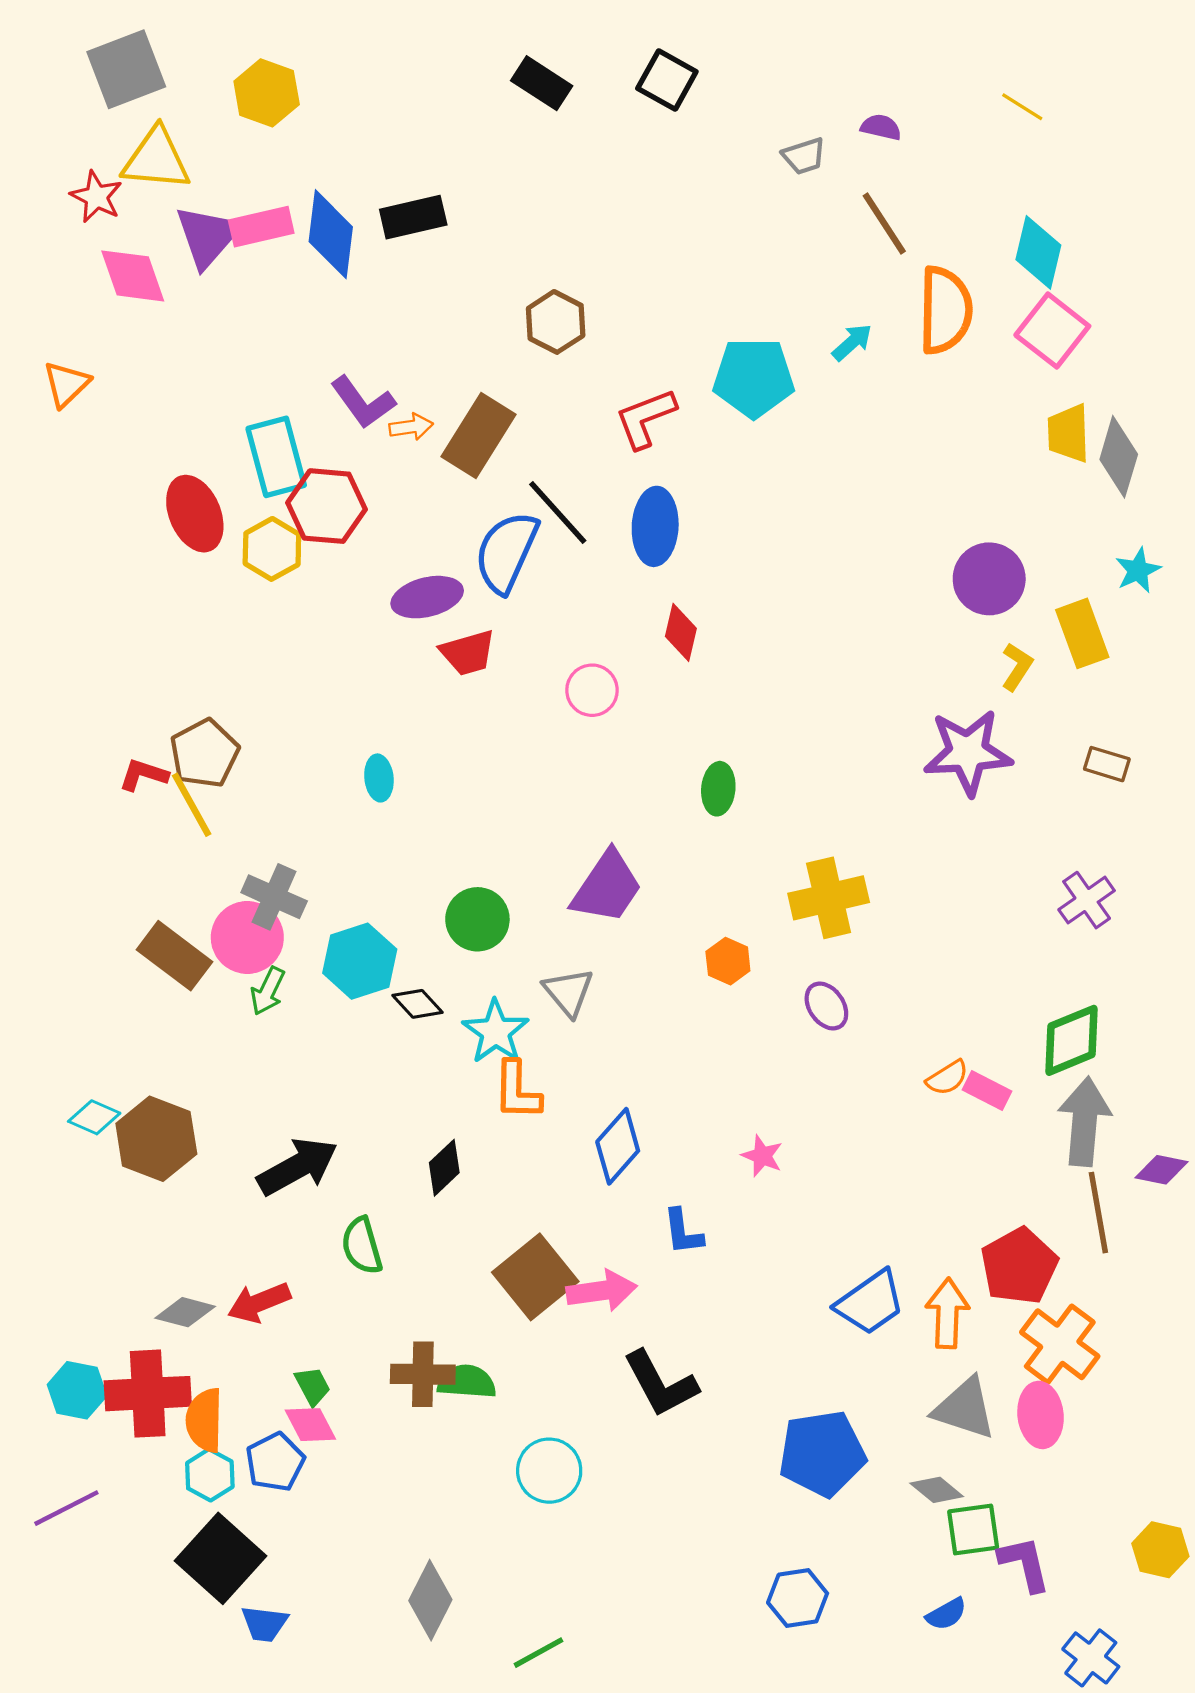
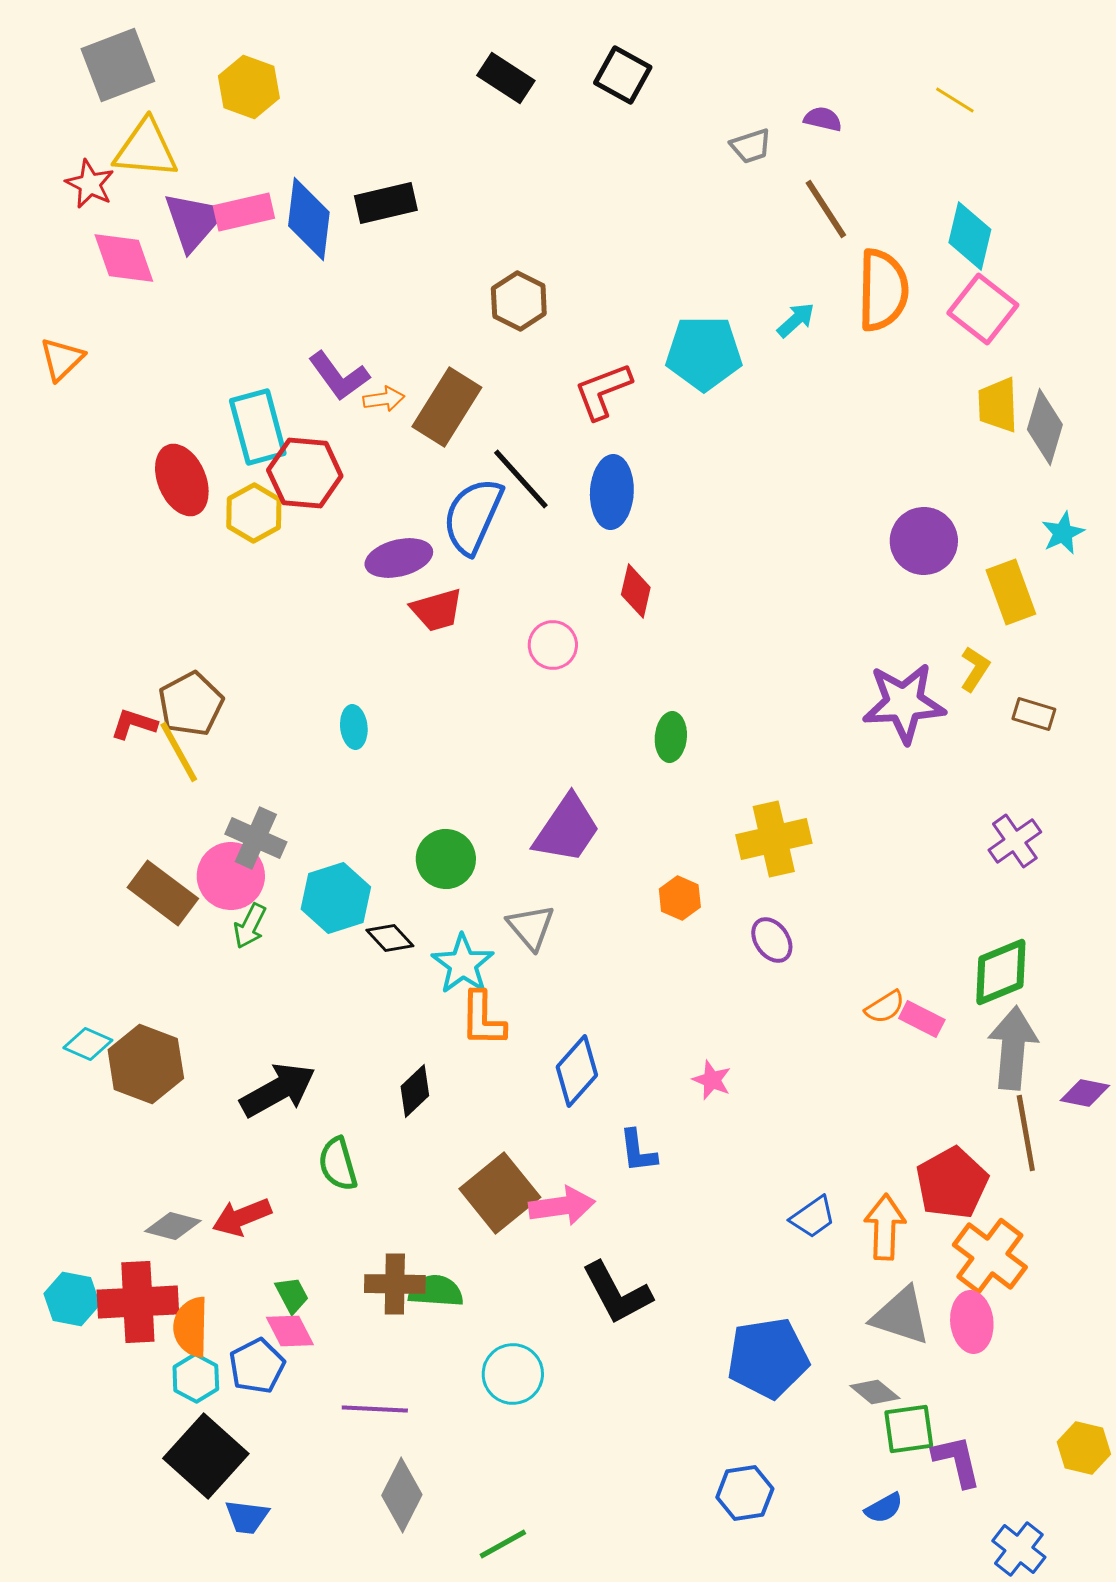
yellow L-shape: (1017, 667) -> (975, 669), moved
blue trapezoid: (870, 1303) -> (813, 1217), size x0.7
purple line: (66, 1508) -> (375, 1409), moved, turned 30

